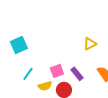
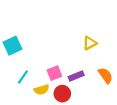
purple rectangle: (77, 74) -> (76, 76), turned -72

